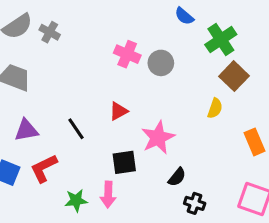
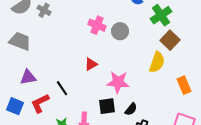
yellow semicircle: (215, 108) -> (157, 62), size x1.5
black line: (76, 129) -> (62, 88), moved
pink star: (158, 138) -> (118, 82), turned 30
black square: (124, 162) -> (107, 106), moved

